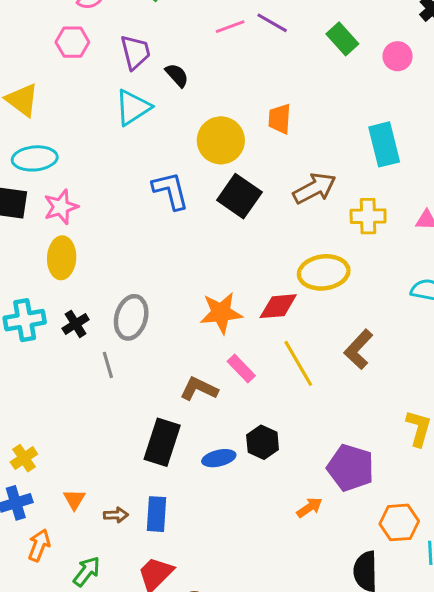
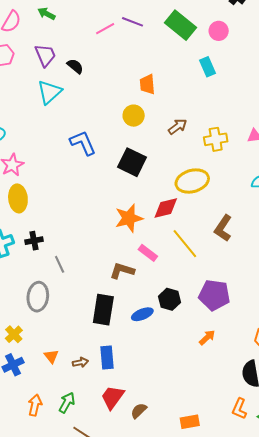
green rectangle: (342, 39) -> (180, 25), size x1.4
yellow circle: (221, 140) -> (134, 116), moved, size x0.7
cyan rectangle: (384, 144) -> (207, 67), moved, size x0.7
brown arrow: (315, 188) -> (178, 127), size x0.7
black square: (239, 196) -> (132, 162), moved
gray ellipse: (131, 317) -> (38, 297), moved
black cross: (76, 324) -> (34, 241), turned 30
purple pentagon: (351, 468) -> (214, 295), moved
orange arrow: (39, 545) -> (35, 405), moved

